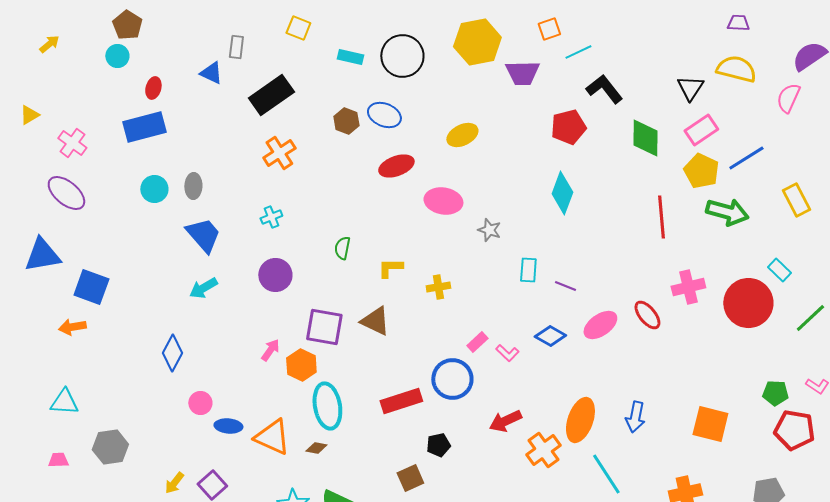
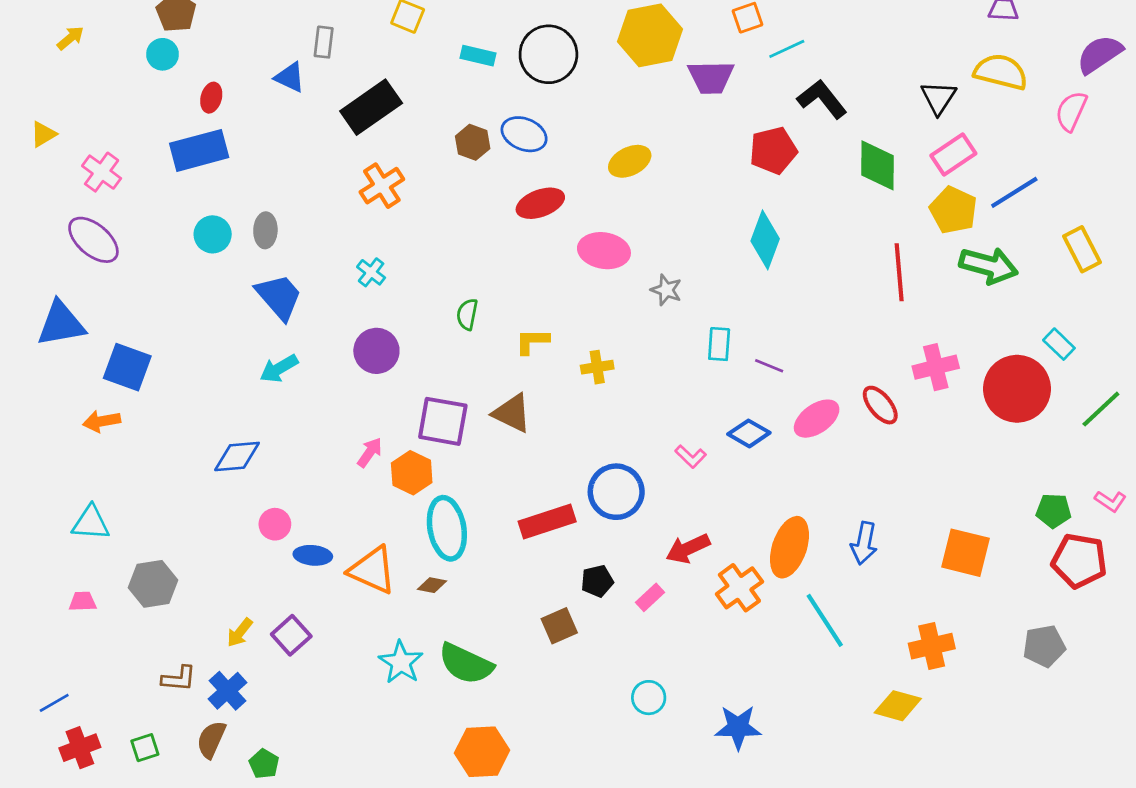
cyan cross: (271, 217) -> (371, 272), turned -30
pink rectangle: (477, 342) -> (650, 597), moved
blue diamond: (172, 353) -> (237, 456), turned 57

